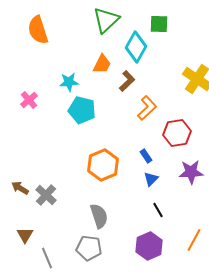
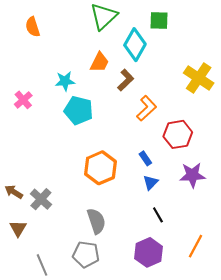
orange semicircle: (38, 30) -> (33, 27), size x0.7
brown triangle: (25, 235) -> (18, 228), moved

